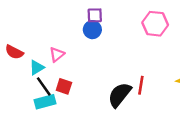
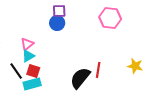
cyan triangle: (37, 67) -> (28, 56), moved
cyan rectangle: (45, 102) -> (32, 84), moved

